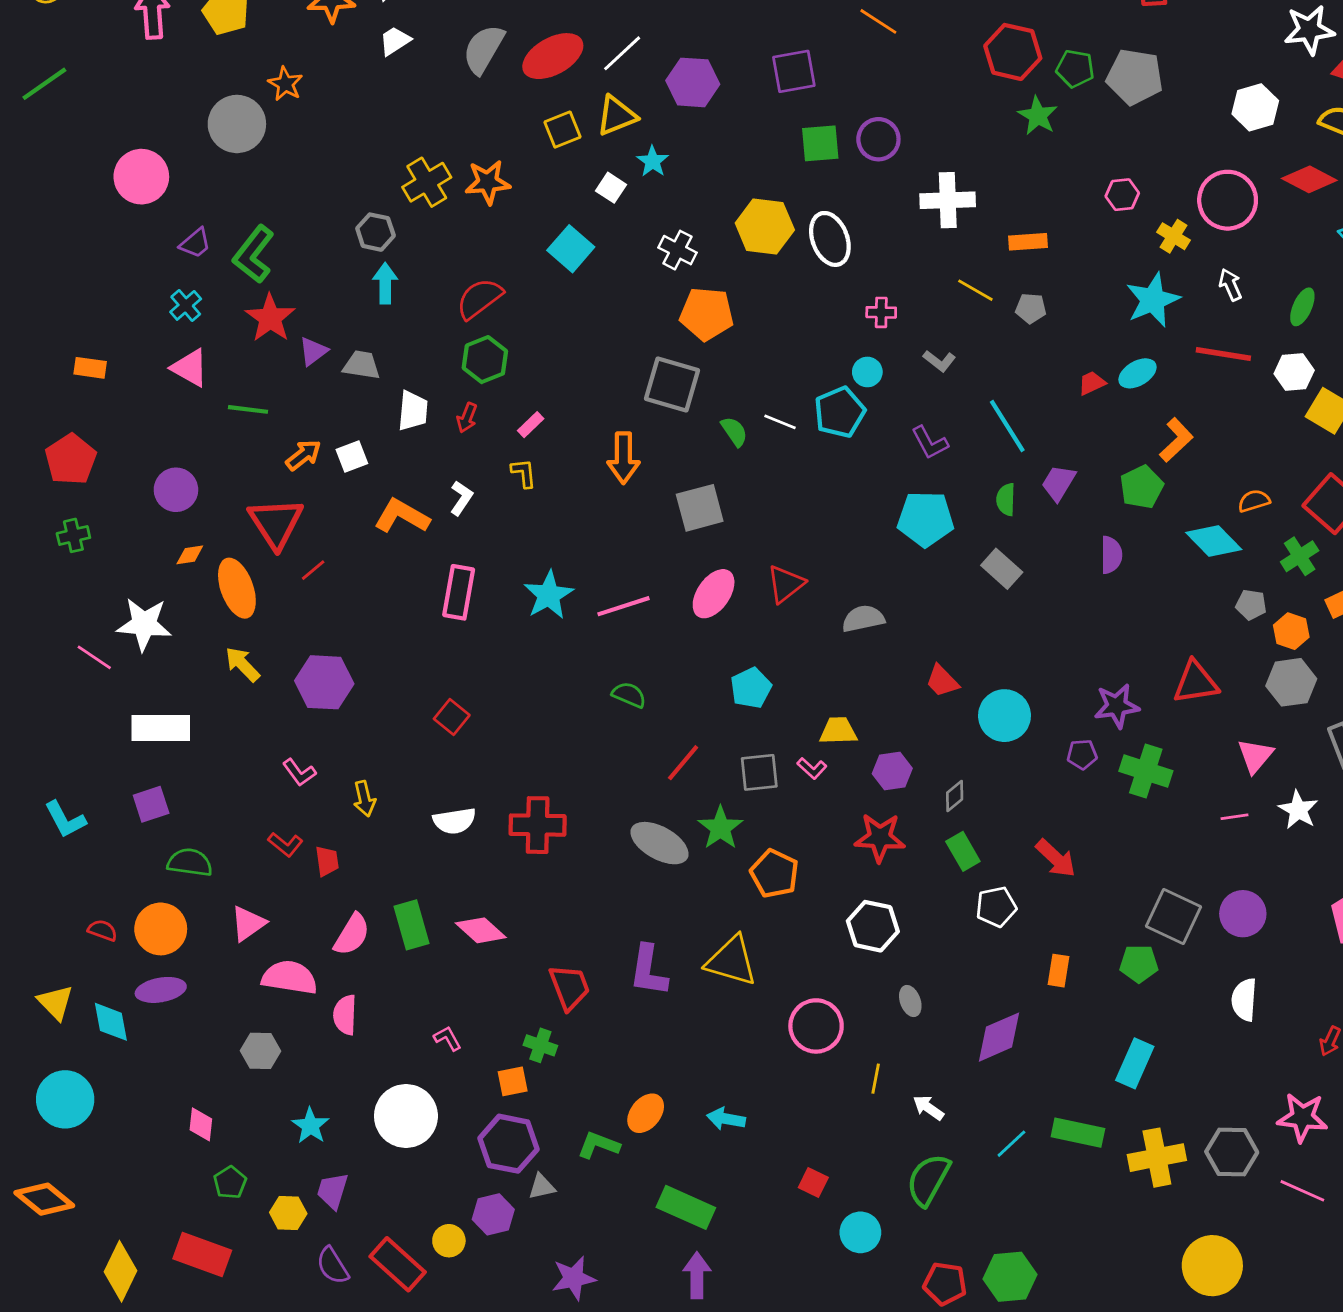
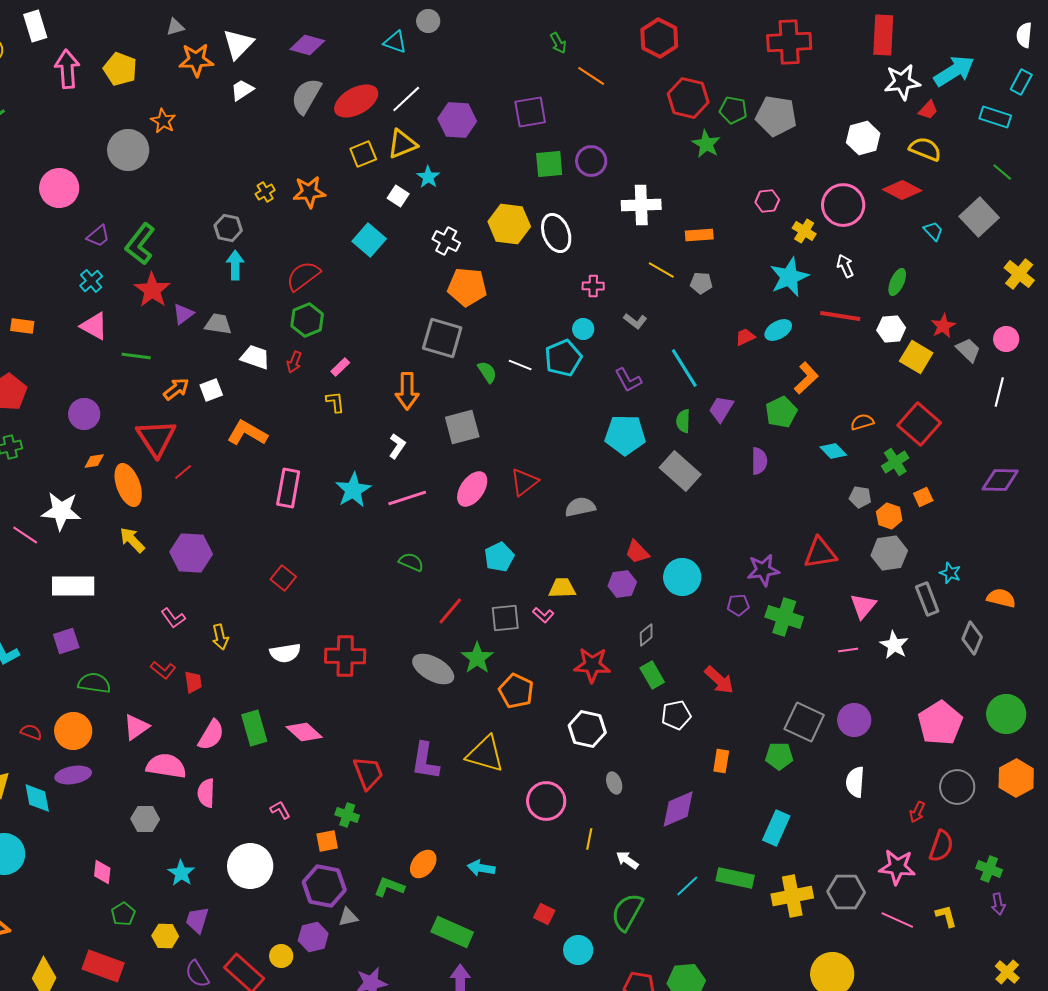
yellow cross: (427, 182) -> (265, 192), size x0.6
white trapezoid: (413, 411) -> (255, 357), turned -76
white L-shape: (461, 498) -> (397, 446), moved
cyan diamond: (1214, 541) -> (833, 451), size x0.7
gray rectangle: (1002, 569) -> (680, 471), size x1.4
purple hexagon: (892, 771) -> (622, 584), moved

